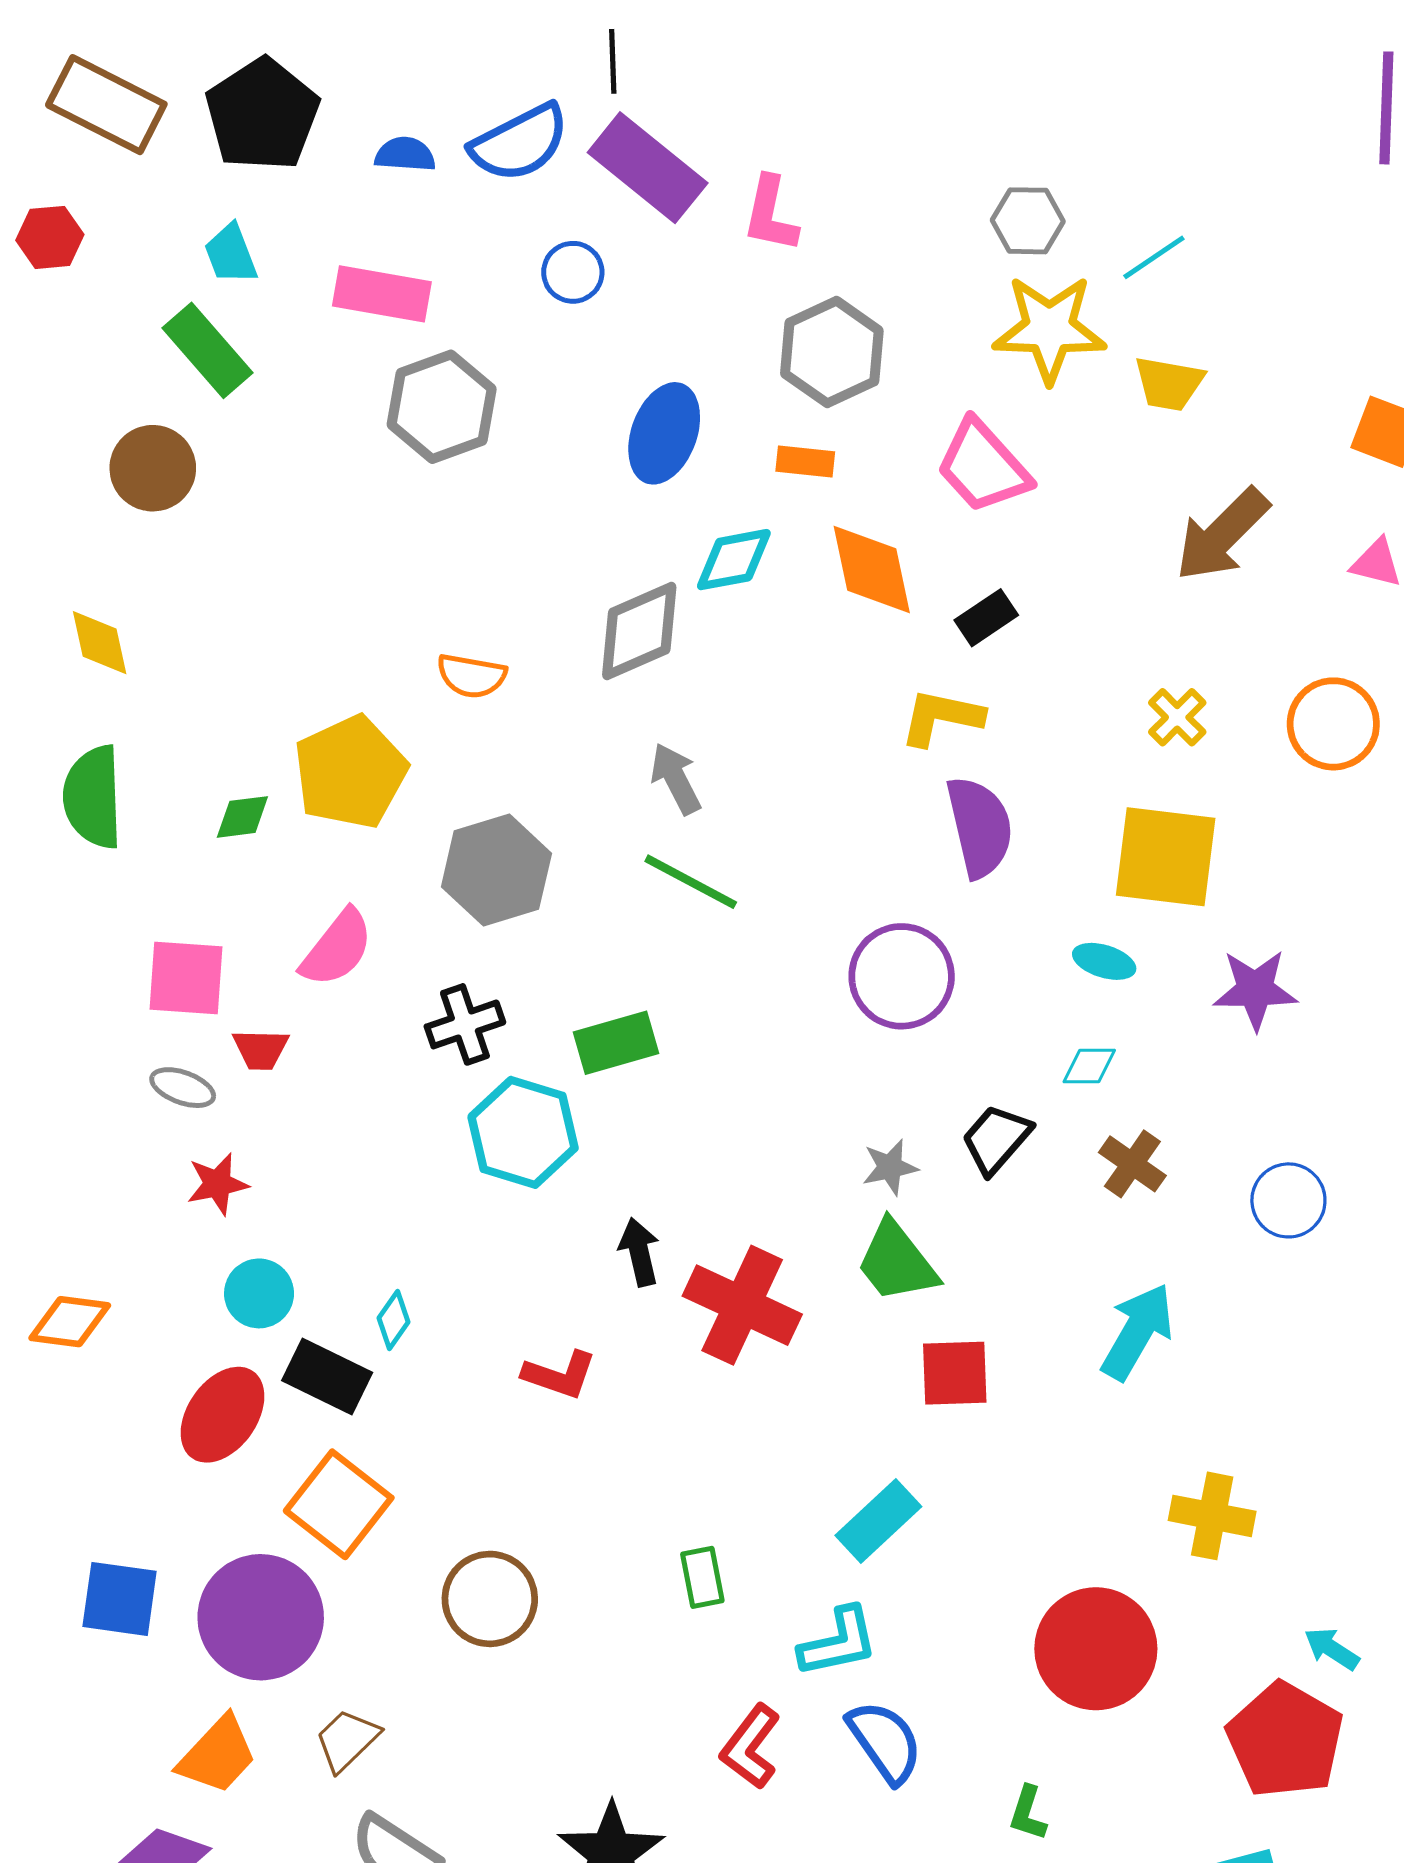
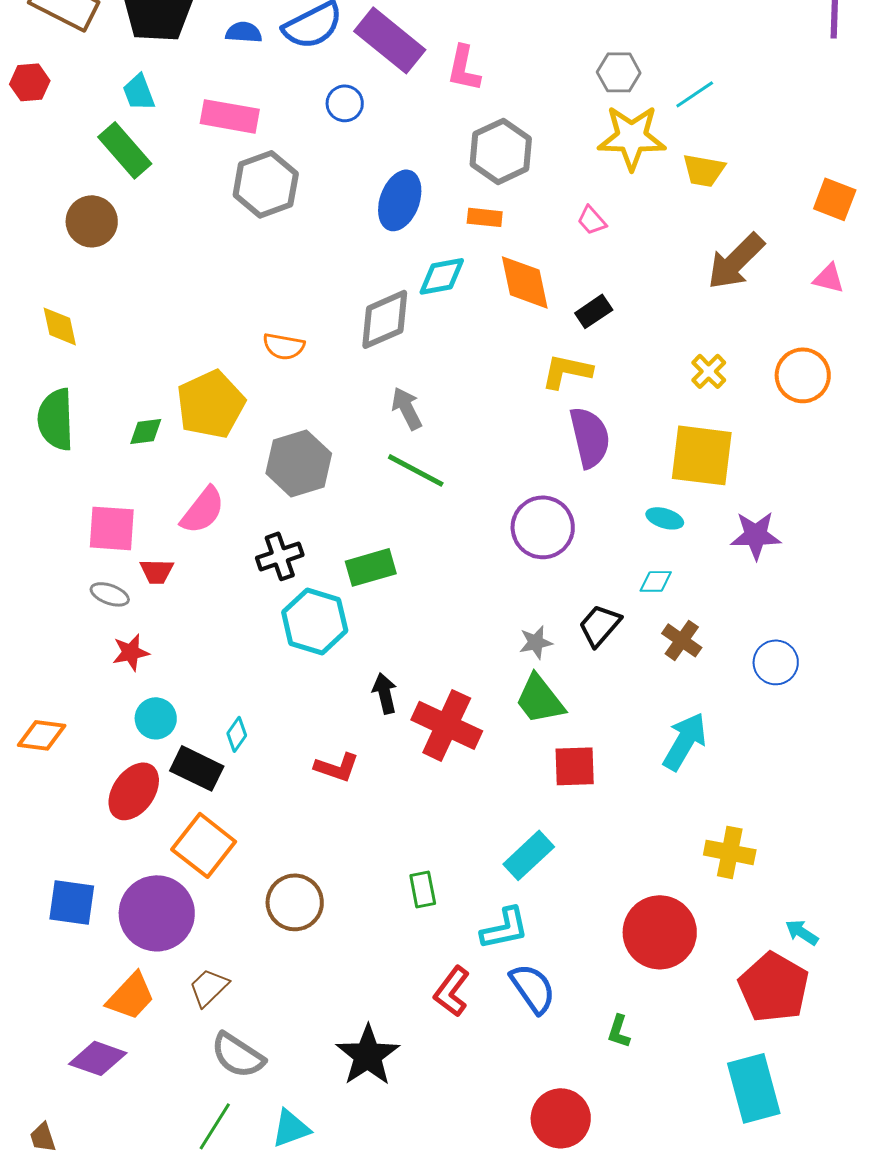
pink trapezoid: (983, 467) -> (592, 220), size x0.5

